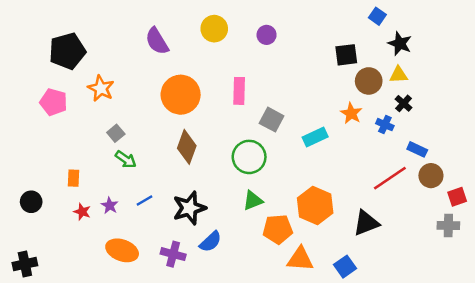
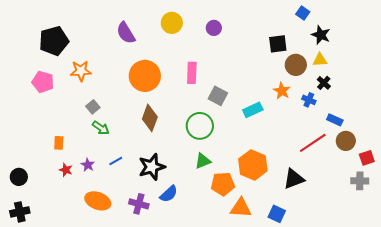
orange star: (101, 88) -> (81, 71), turned -30
black circle: (31, 202) -> (19, 177), moved
blue square: (345, 267) -> (277, 214), turned -30

